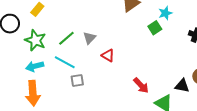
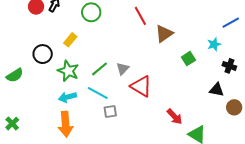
cyan star: (165, 13) -> (214, 44), moved
red triangle: (108, 55) -> (141, 86), size x1.6
black triangle: (182, 86) -> (217, 90), moved

